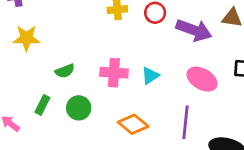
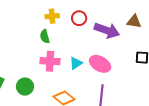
green semicircle: (65, 71) -> (45, 36), moved, turned 96
pink ellipse: (202, 79) -> (100, 64), moved

